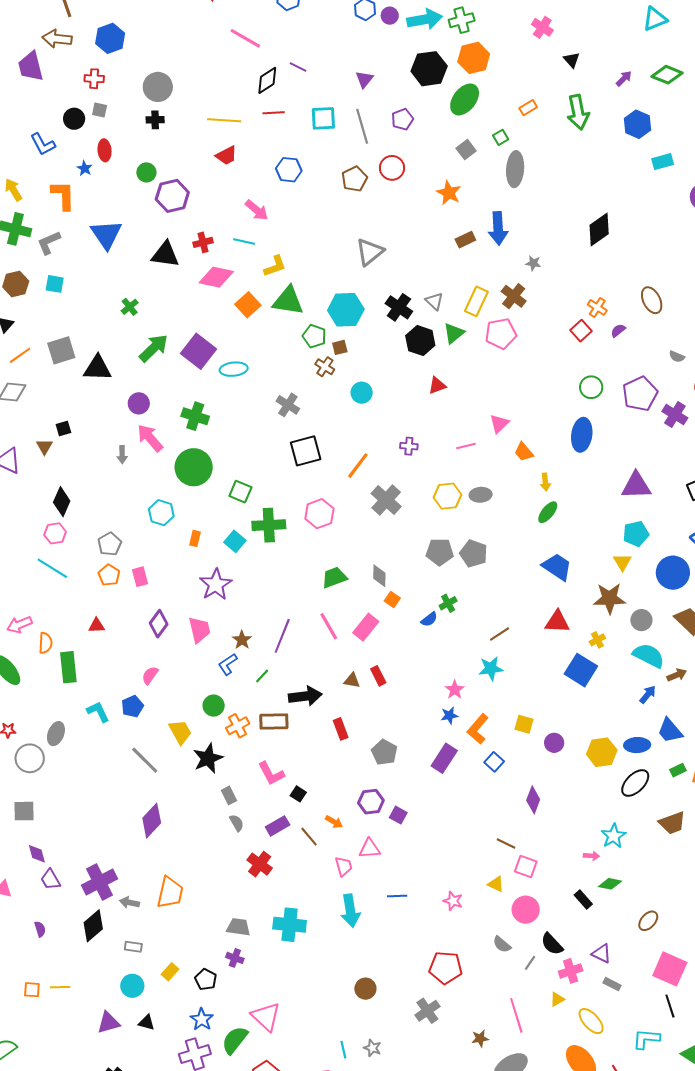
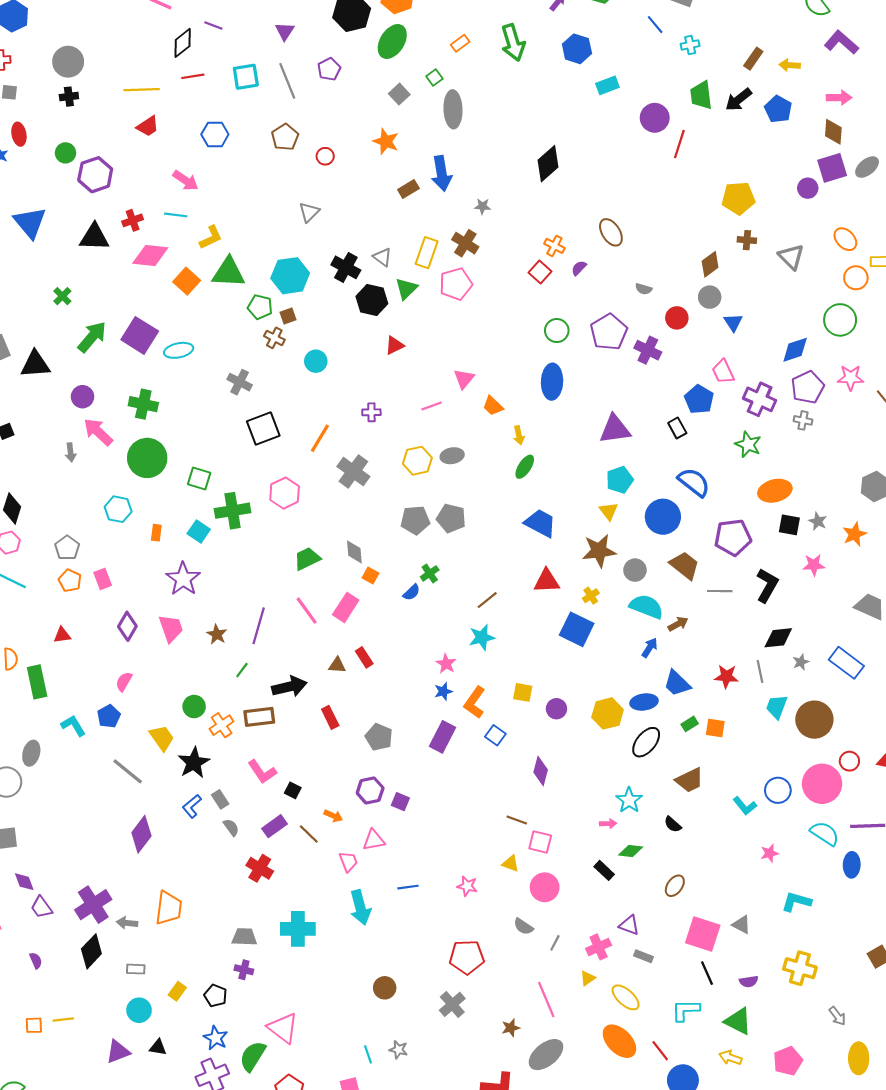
red circle: (392, 168) -> (325, 156), moved, size x0.7
gray triangle: (370, 252) -> (309, 212), size x0.7
blue L-shape: (228, 664) -> (192, 806), moved
black semicircle: (552, 944) -> (673, 824), moved, size x0.7

